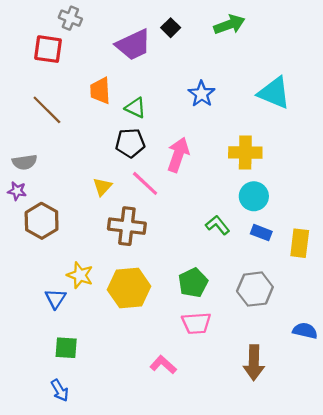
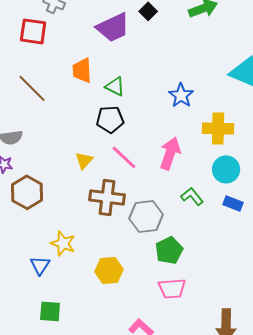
blue star: (202, 94) -> (181, 95), moved
pink arrow: (178, 155) -> (170, 153), moved
yellow hexagon: (129, 288) -> (109, 270), moved, size x0.7
gray hexagon: (255, 289) -> (146, 216), moved

